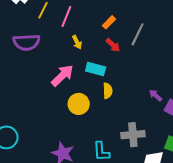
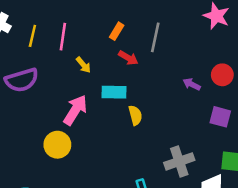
purple arrow: (156, 95) -> (192, 84), moved
yellow circle: (79, 104) -> (57, 145), moved

